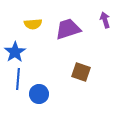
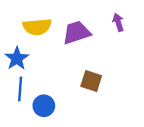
yellow semicircle: (33, 24) -> (37, 27), size x1.4

